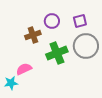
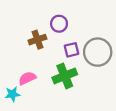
purple square: (80, 21) -> (72, 50), moved
green cross: (57, 53) -> (65, 76), moved

